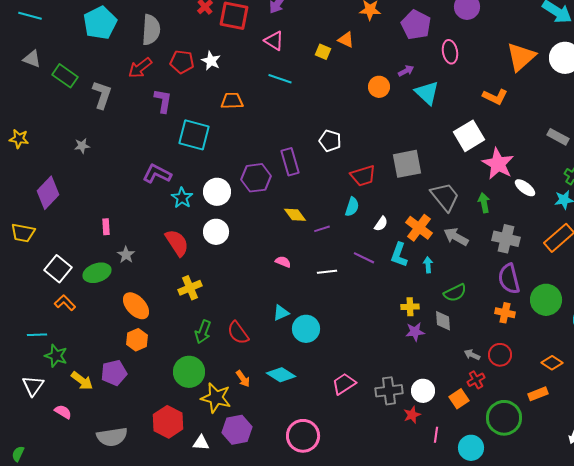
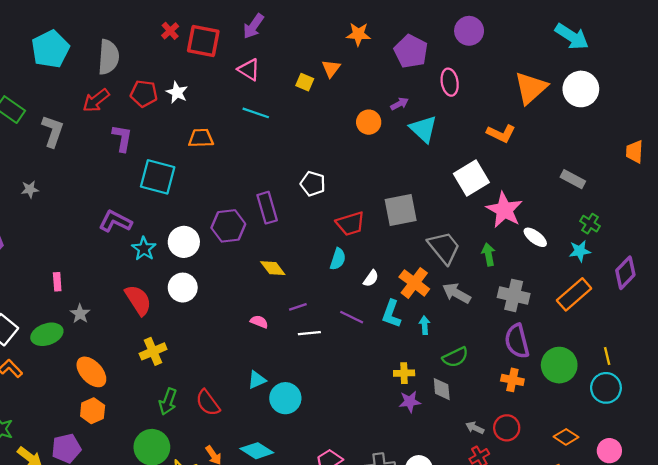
orange triangle: (346, 40) -> (331, 68), turned 42
purple line: (322, 229) -> (298, 307), moved

